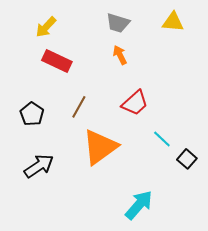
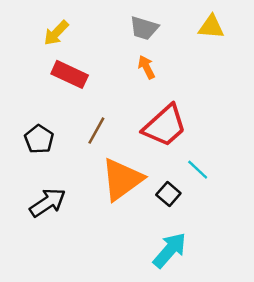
red trapezoid: (135, 103) -> (165, 126), size x1.4
black square: (187, 159) -> (168, 194), moved

